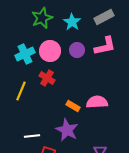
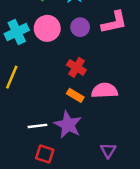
red cross: (47, 78) -> (76, 67), moved
white line: (32, 136) -> (37, 126), moved

